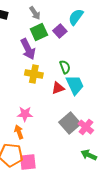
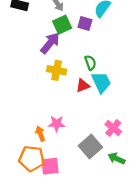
purple square: (60, 31) -> (85, 23), turned -32
purple arrow: (28, 49) -> (50, 43), turned -115
pink star: (25, 114) -> (57, 124), moved
gray square: (70, 123) -> (90, 147), moved

